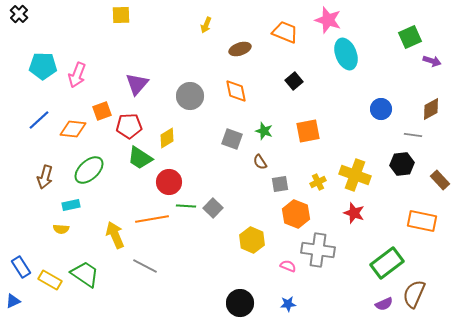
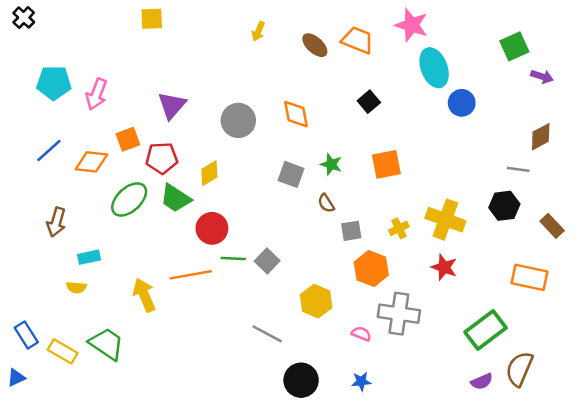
brown ellipse: (240, 49) -> (315, 45), moved, turned 60
blue circle: (381, 109) -> (462, 103), moved
green ellipse: (89, 170) -> (129, 199), moved
gray line: (145, 266) -> (267, 334), moved

